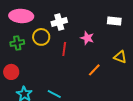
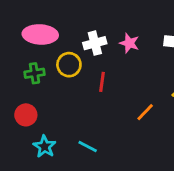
pink star: (87, 38) -> (129, 43), moved

